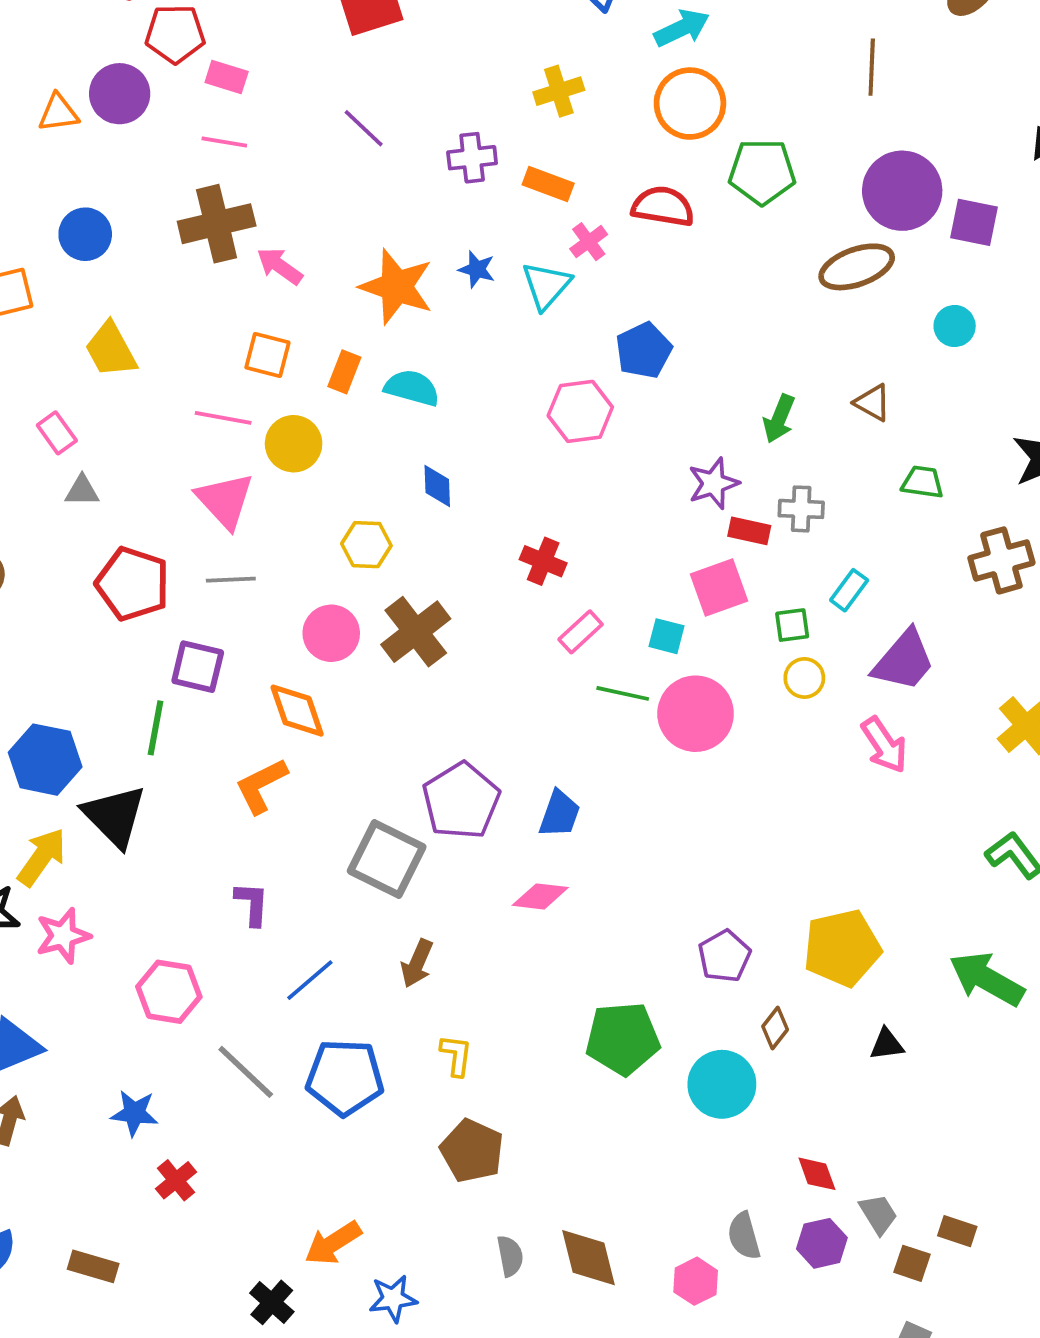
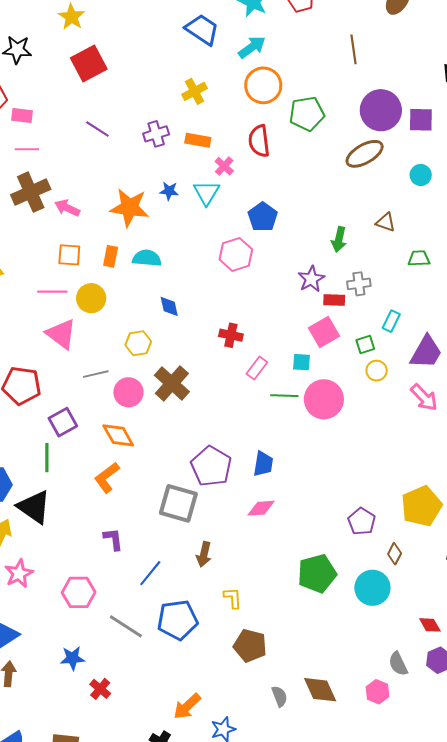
red semicircle: (663, 206) -> (259, 141), turned -96
gray line: (231, 580) -> (96, 374), moved
purple square: (198, 667) -> (63, 422), turned -32

